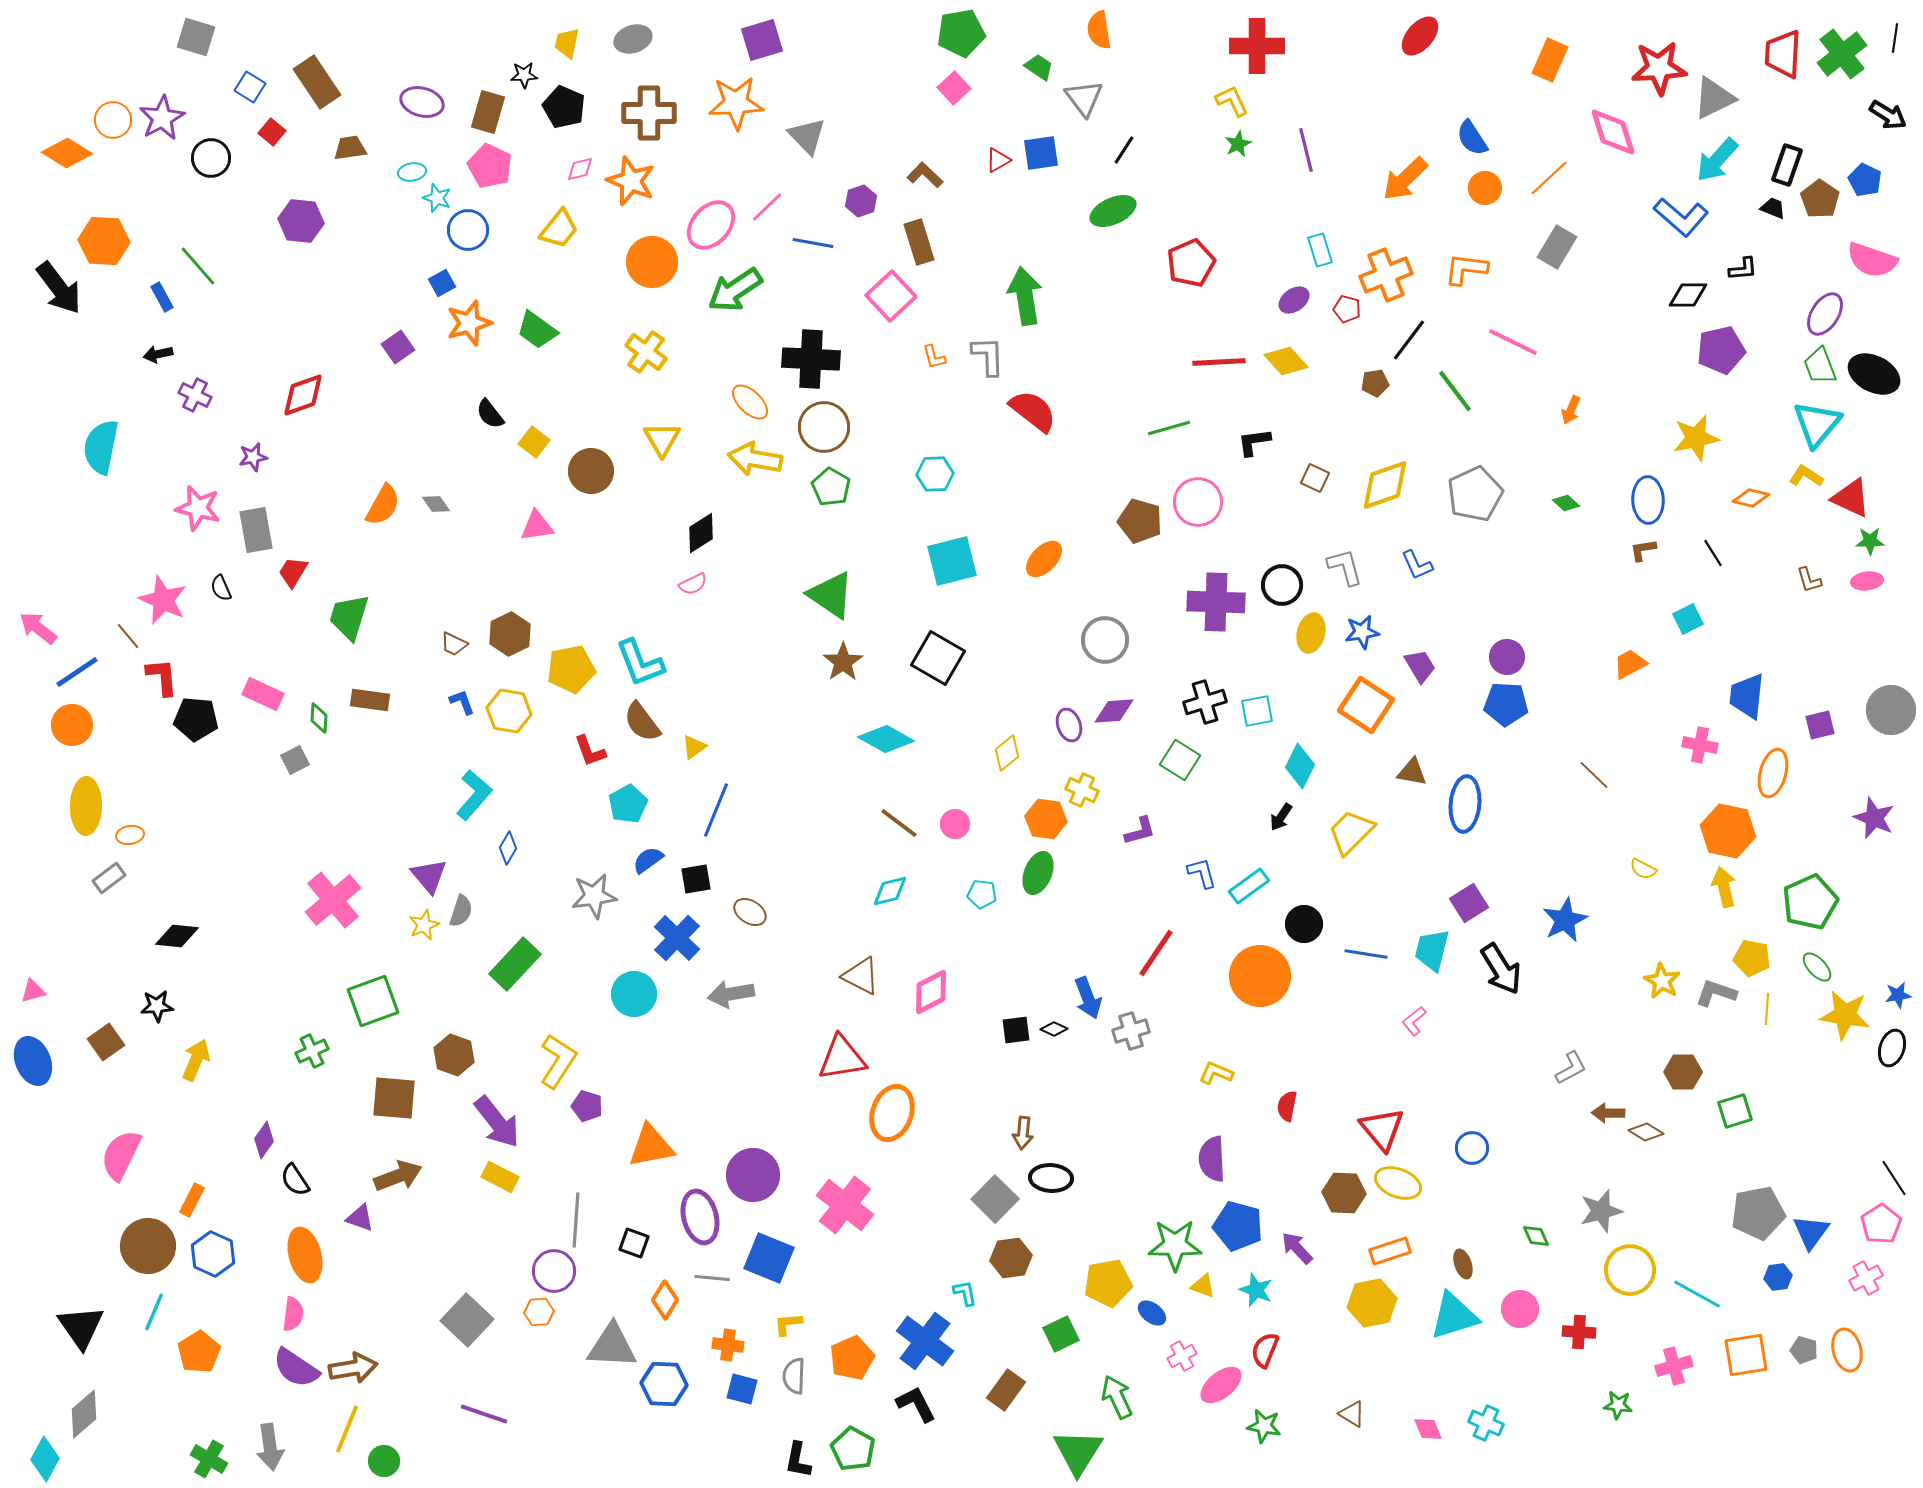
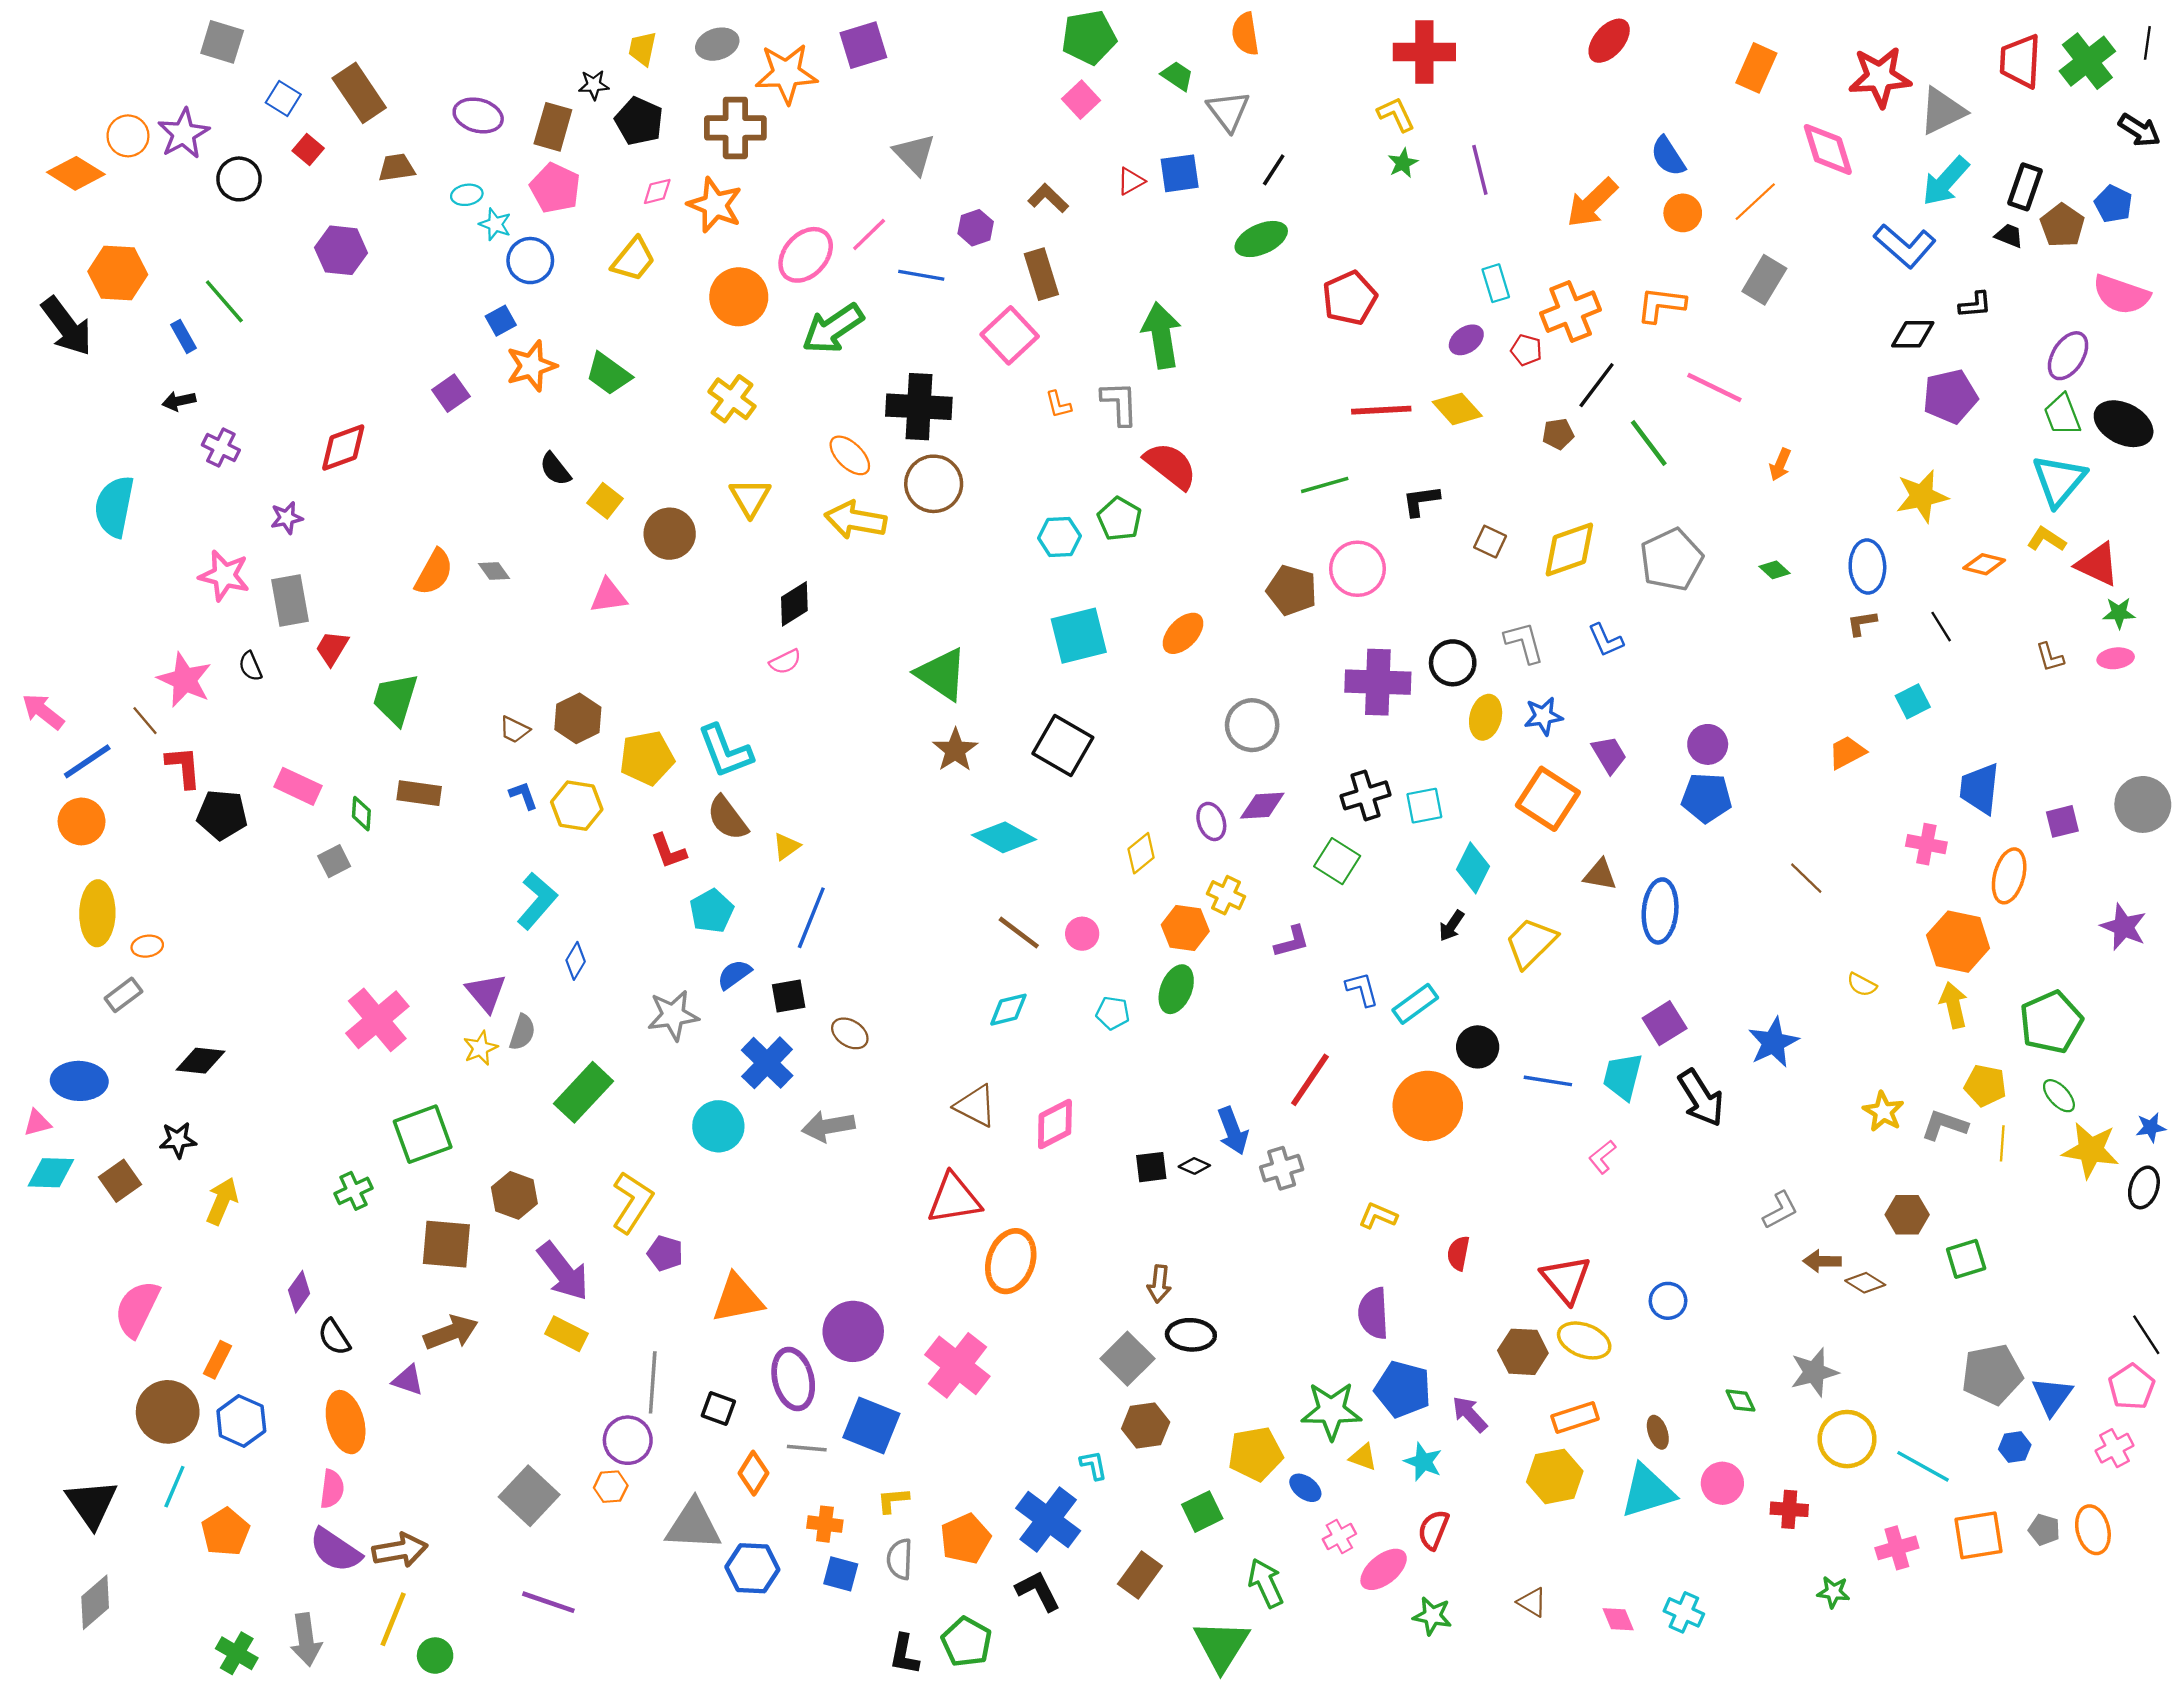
orange star: (736, 103) -> (786, 74), moved
green pentagon: (831, 487) -> (1120, 519), moved
blue ellipse: (33, 1061) -> (79, 1081), moved, turned -66
cyan diamond: (45, 1459) -> (51, 1173), moved, turned 63

